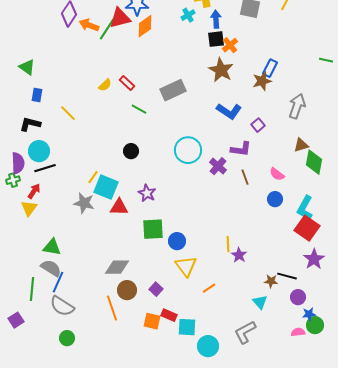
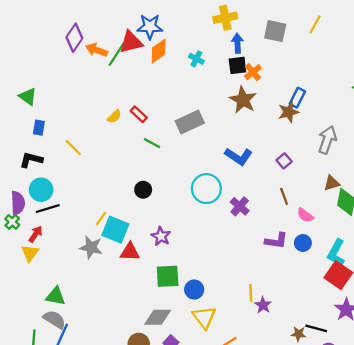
cyan cross: (188, 15) -> (196, 59), moved, turned -32
blue L-shape: (229, 111) -> (239, 156), moved
purple L-shape: (241, 149) -> (276, 241), moved
brown line: (245, 177) -> (284, 196), moved
green cross: (13, 180) -> (12, 222), turned -32
gray diamond: (117, 267) -> (158, 317), moved

